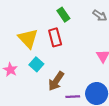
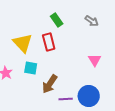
cyan square: (36, 64) -> (31, 68), turned -32

